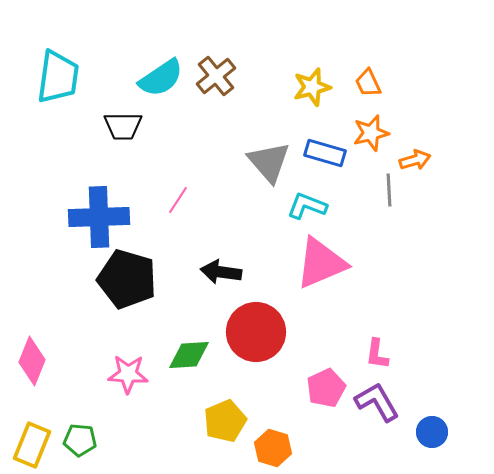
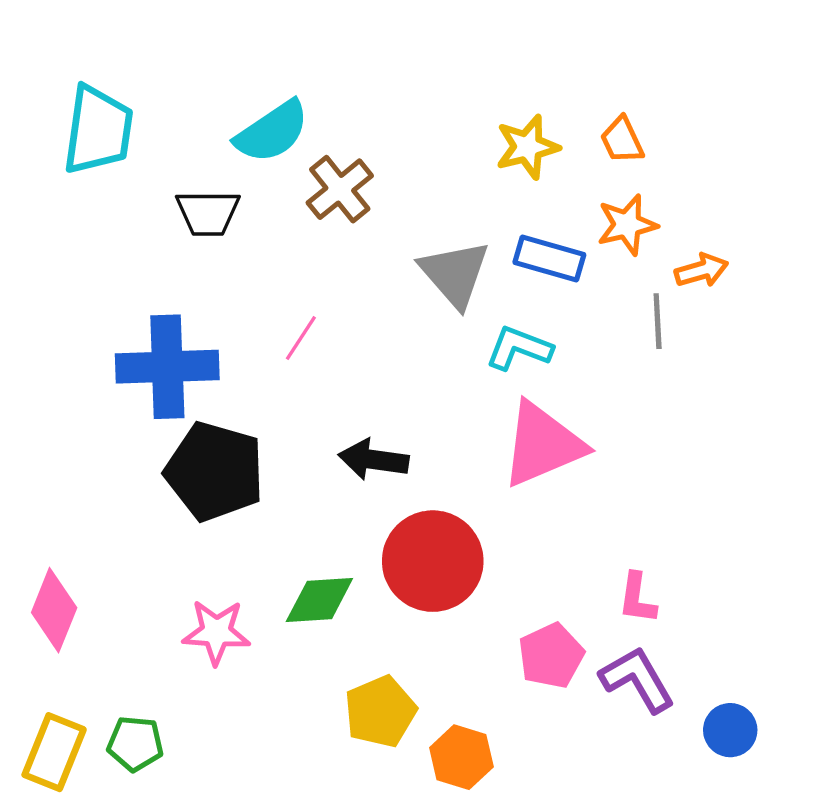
brown cross: (216, 76) -> (340, 189), moved

